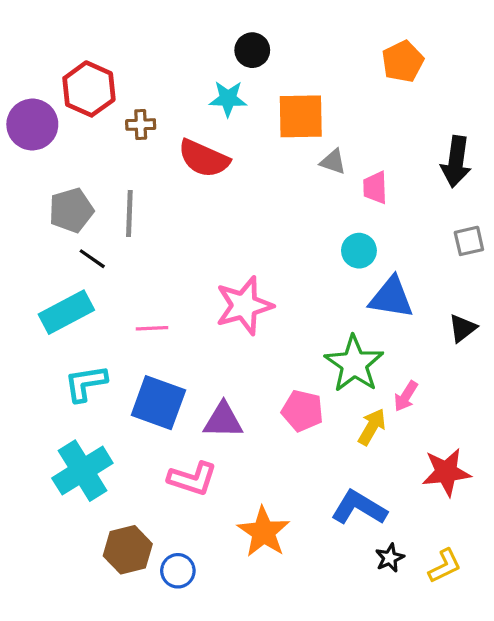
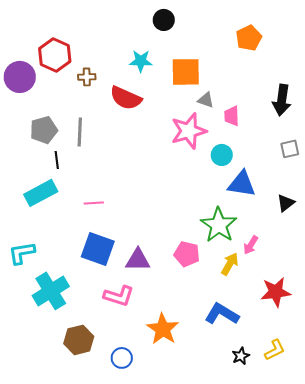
black circle: (252, 50) -> (164, 20), moved
black line: (92, 259) -> (57, 160), turned 48
pink star: (244, 306) -> (189, 131), moved
cyan L-shape: (86, 383) -> (22, 253), moved
black star: (390, 558) -> (241, 356), moved
blue circle: (178, 571) -> (122, 358), moved

